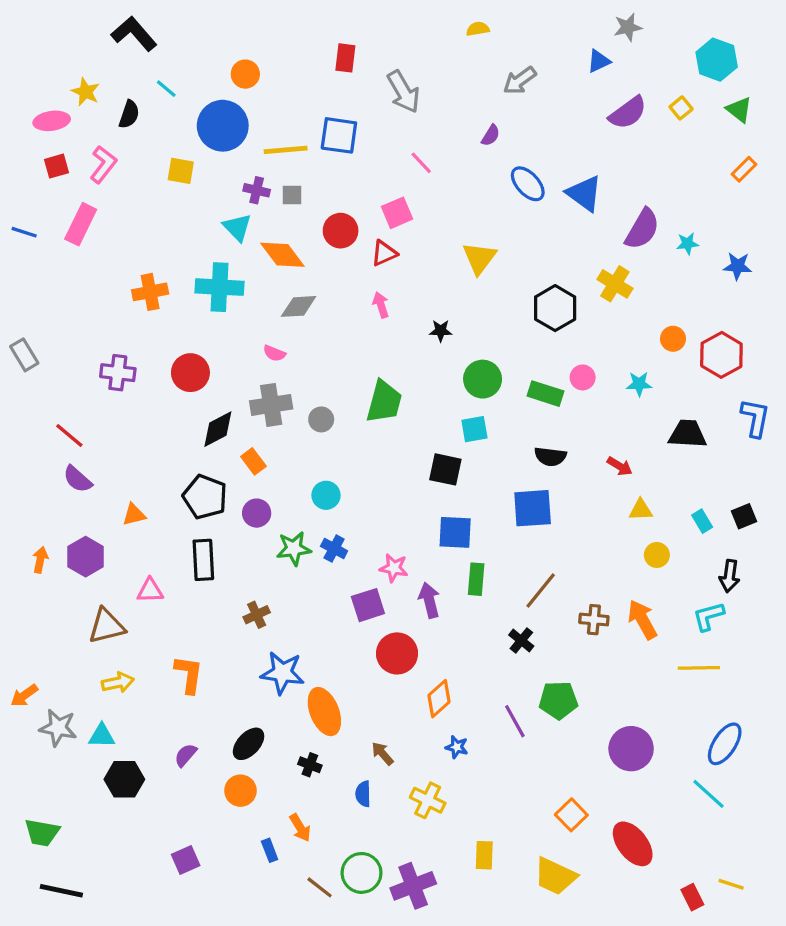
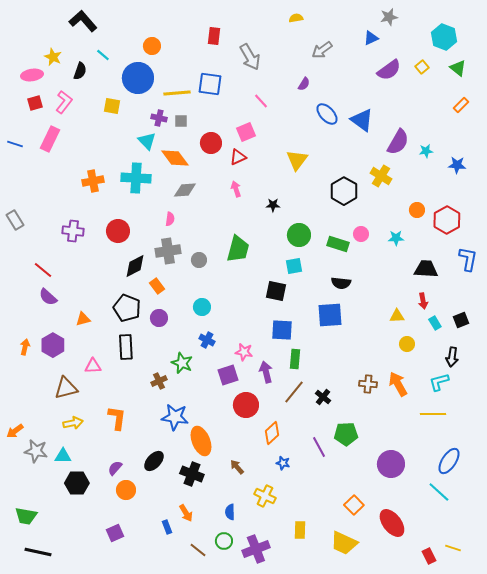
pink semicircle: (274, 353) -> (170, 219), turned -104
red arrow: (620, 466) -> (423, 301), moved, turned 49
green star: (294, 549) -> (182, 363), moved, turned 30
brown line: (541, 590) -> (294, 392), moved
black cross: (310, 765) -> (192, 474), size x1.6
orange circle: (240, 791) -> (126, 490), moved
blue semicircle: (363, 794) -> (230, 512), moved
green circle: (362, 873) -> (224, 541), size x0.7

